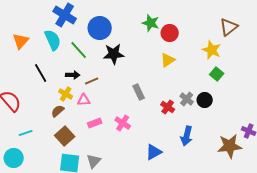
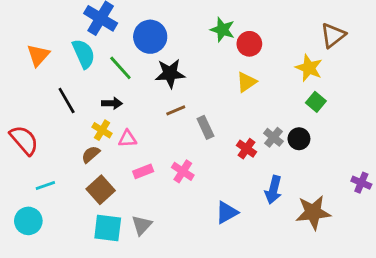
brown line: (92, 81) -> (176, 110), moved
brown star: (230, 146) -> (313, 212), moved

